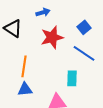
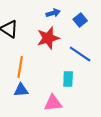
blue arrow: (43, 12) -> (53, 13), moved
blue square: (84, 27) -> (80, 20), moved

